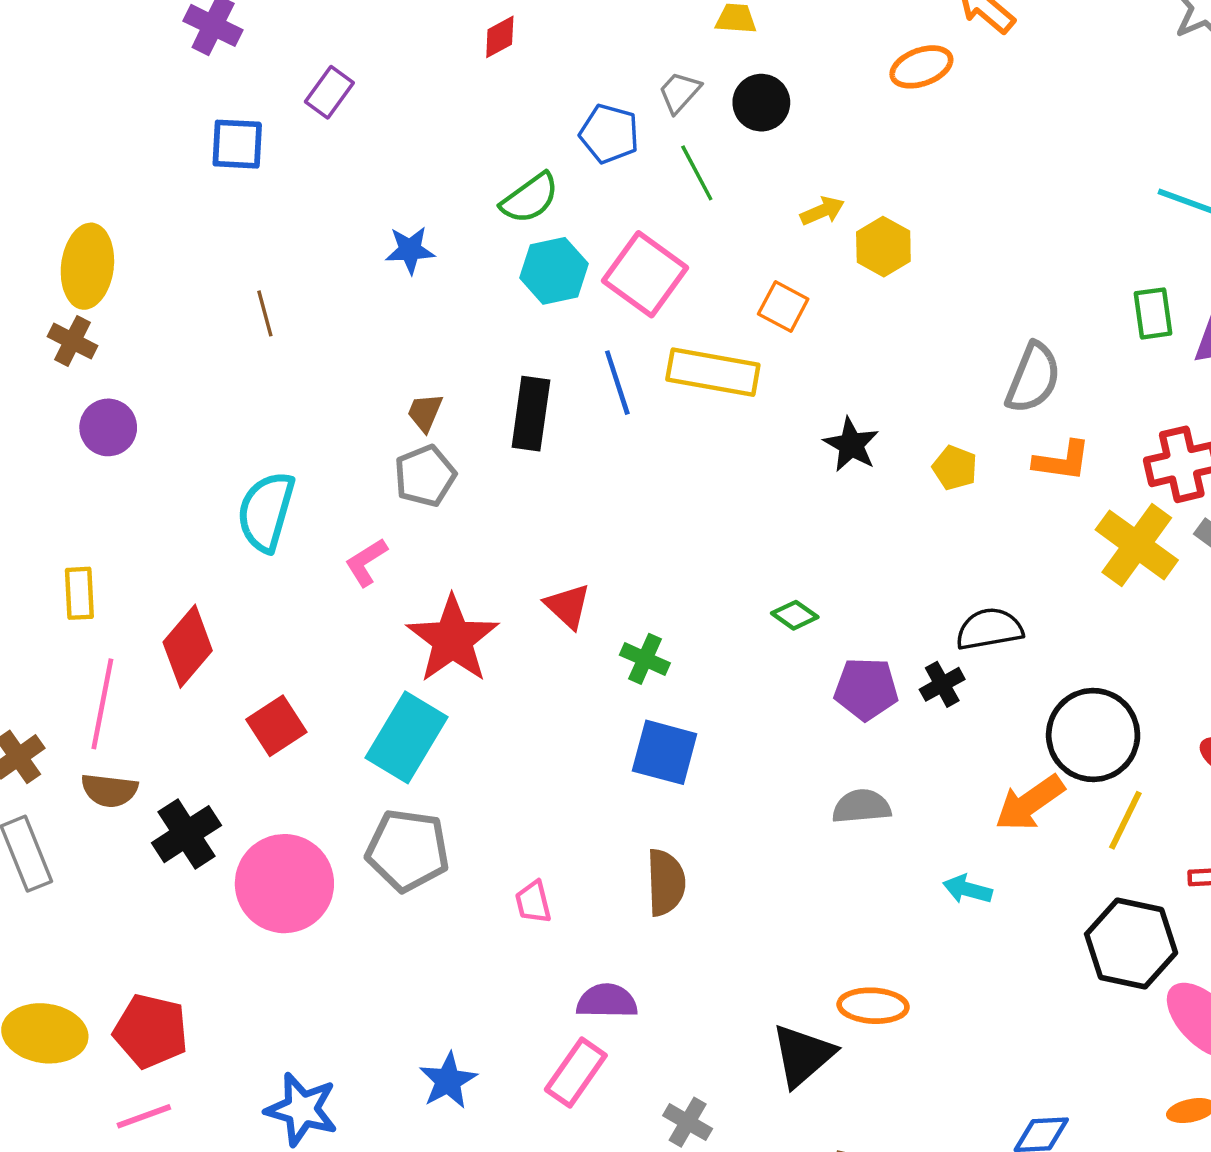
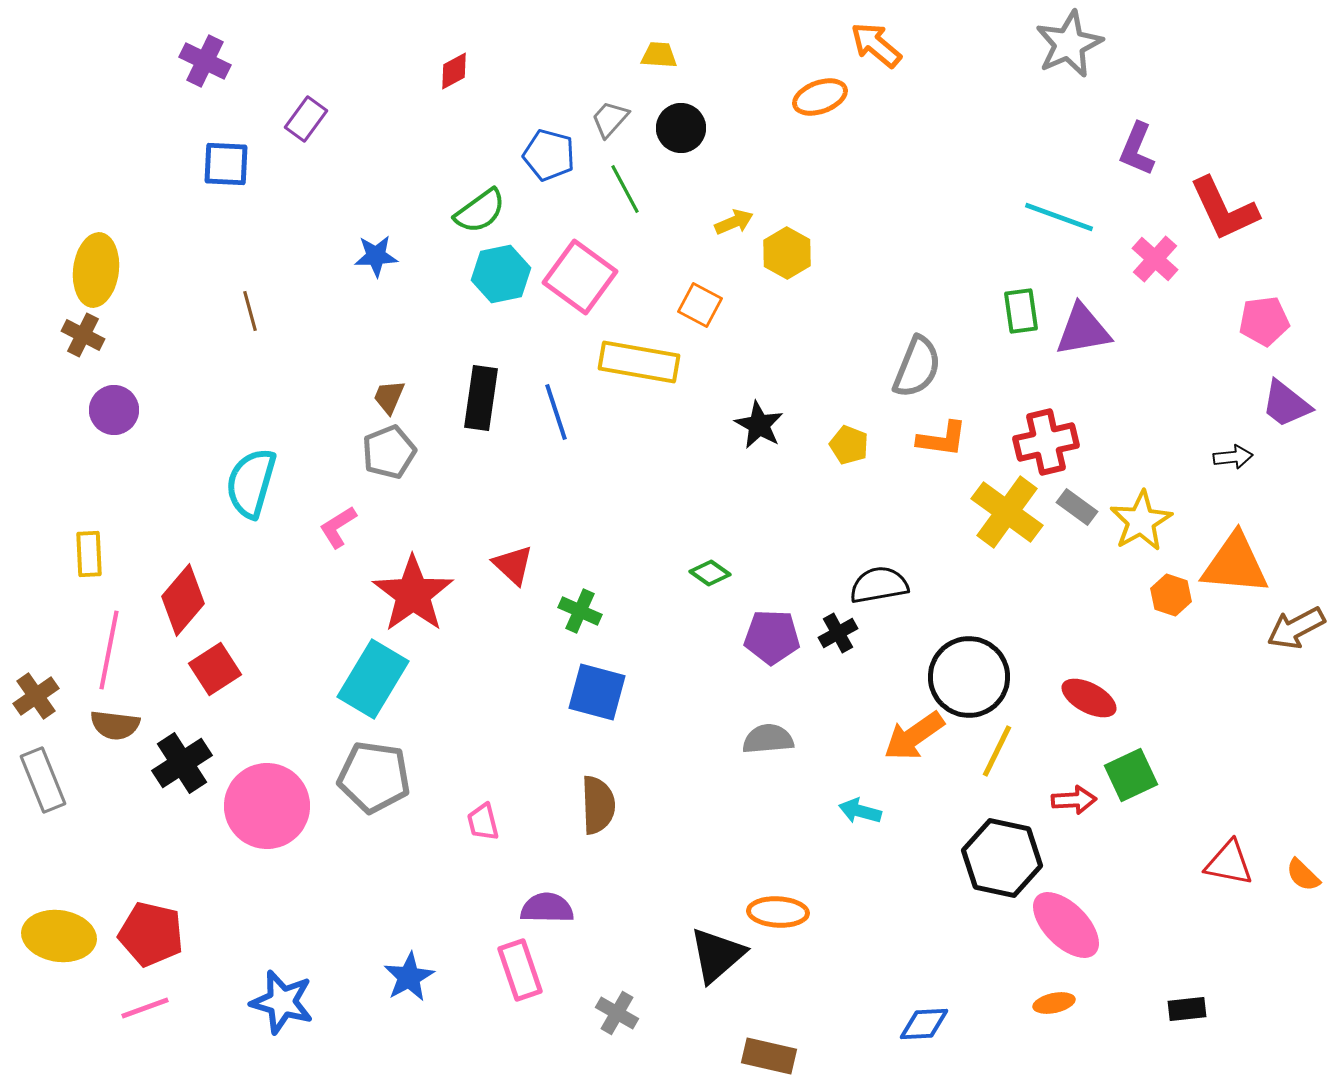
blue line: (617, 383) -> (556, 412), moved
red square: (276, 726) -> (215, 669), moved
pink rectangle: (576, 1073) -> (520, 970), turned -54

